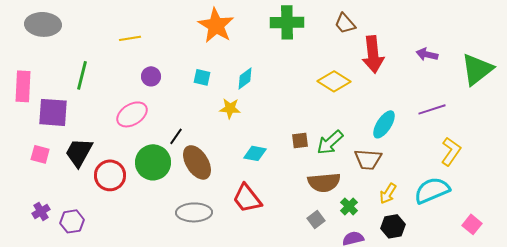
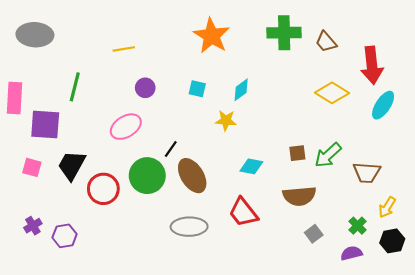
brown trapezoid: (345, 23) -> (326, 42), moved
cyan ellipse: (384, 124) -> (383, 105), moved
brown semicircle: (324, 182) -> (299, 196), moved
green cross: (349, 206) -> (358, 226), moved

